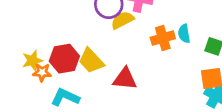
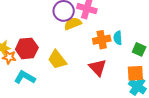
yellow trapezoid: (91, 61) -> (57, 60), moved
red triangle: (125, 79) -> (98, 68), moved, turned 36

